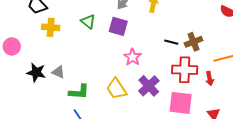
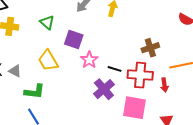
purple square: (118, 26) -> (74, 40), moved
black line: (171, 42) -> (115, 69), moved
yellow trapezoid: (116, 89) -> (48, 61), moved

